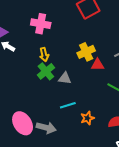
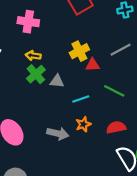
yellow arrow: (44, 54) -> (33, 56), turned 112
cyan line: (68, 105) -> (81, 99), moved
gray arrow: (46, 128) -> (58, 134), moved

